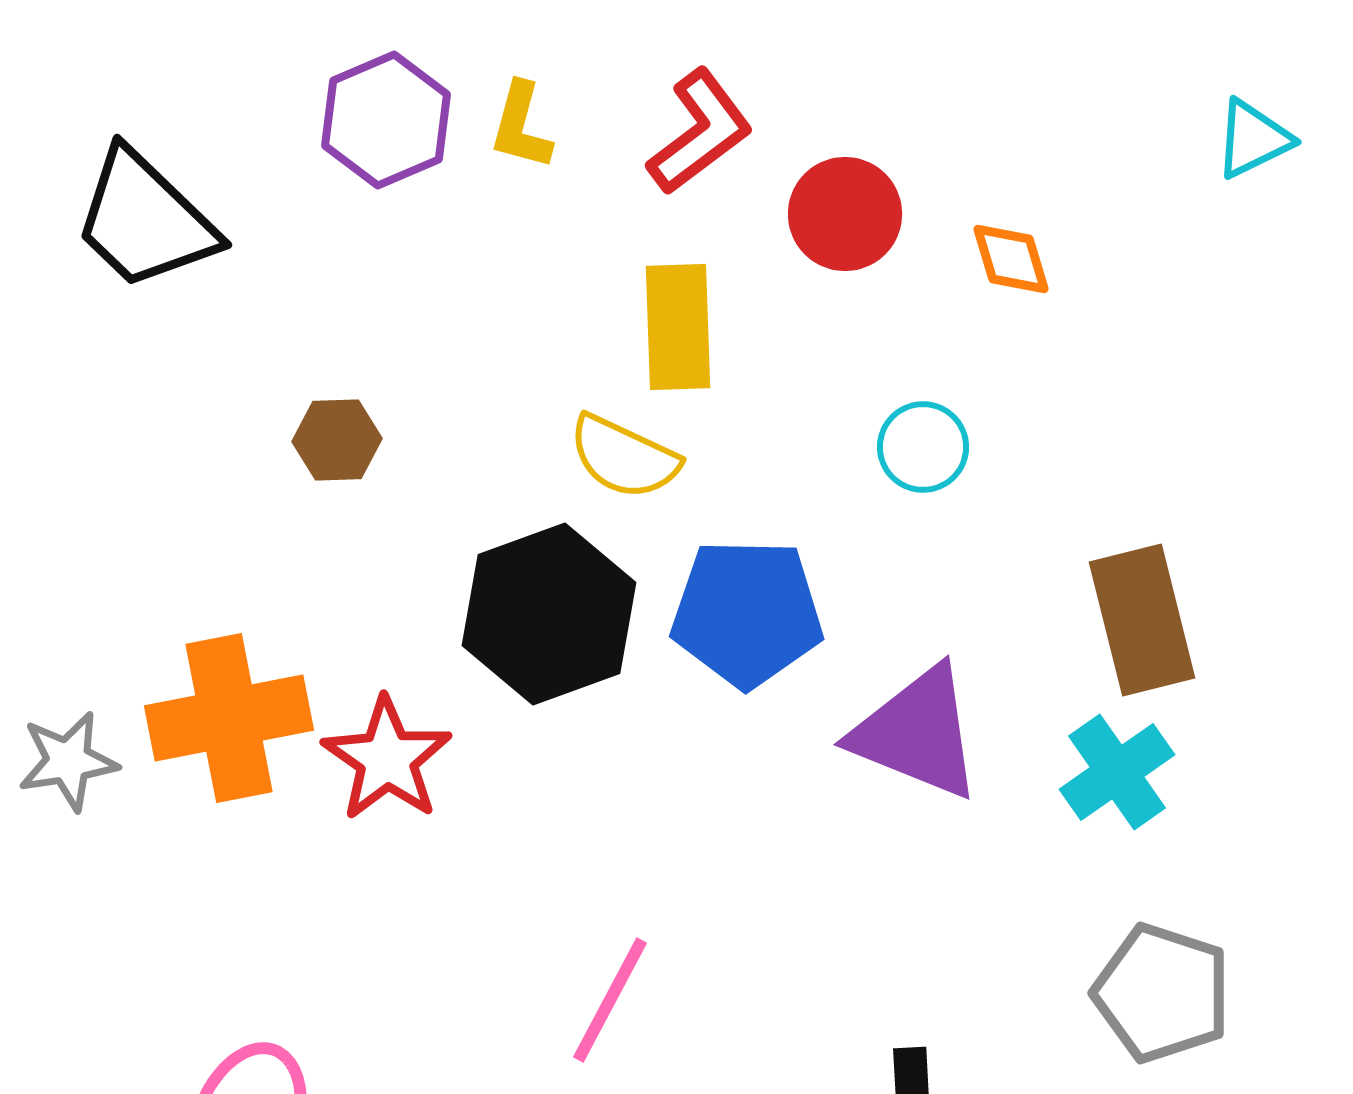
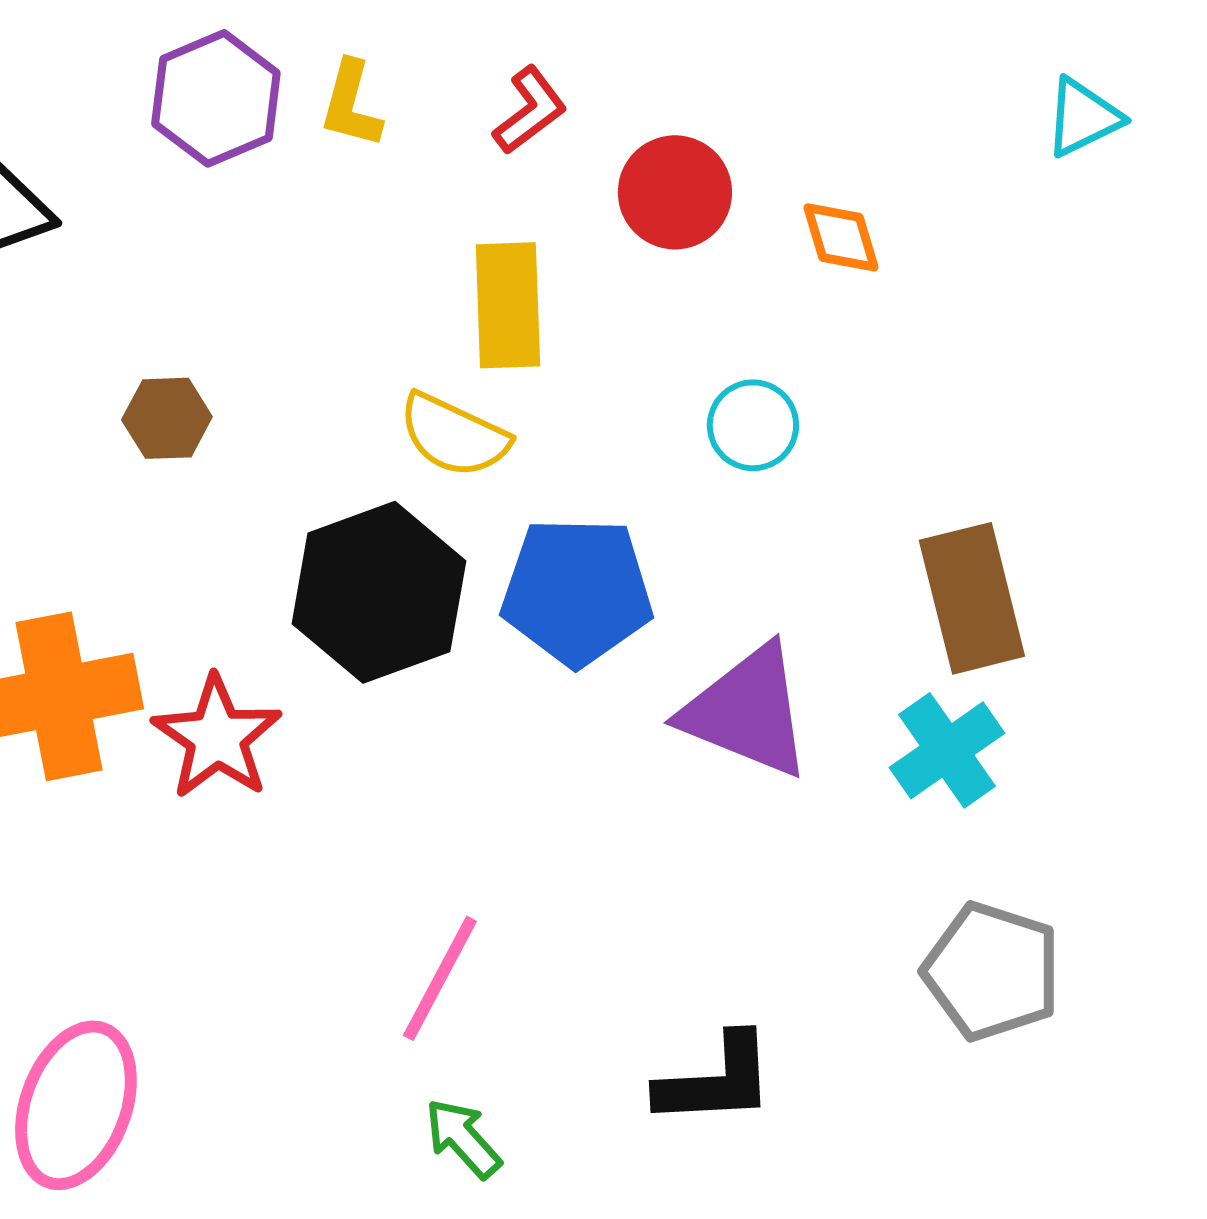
red L-shape: (700, 132) -> (530, 110), size x0.7

